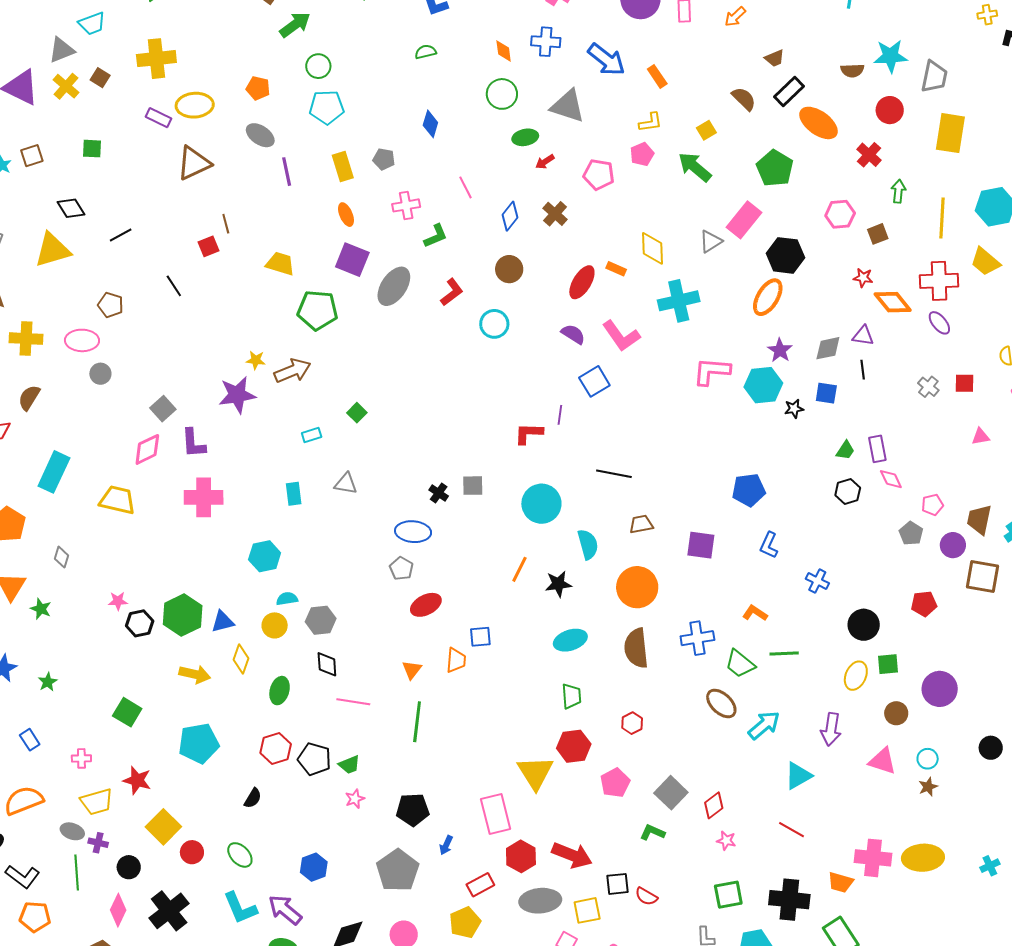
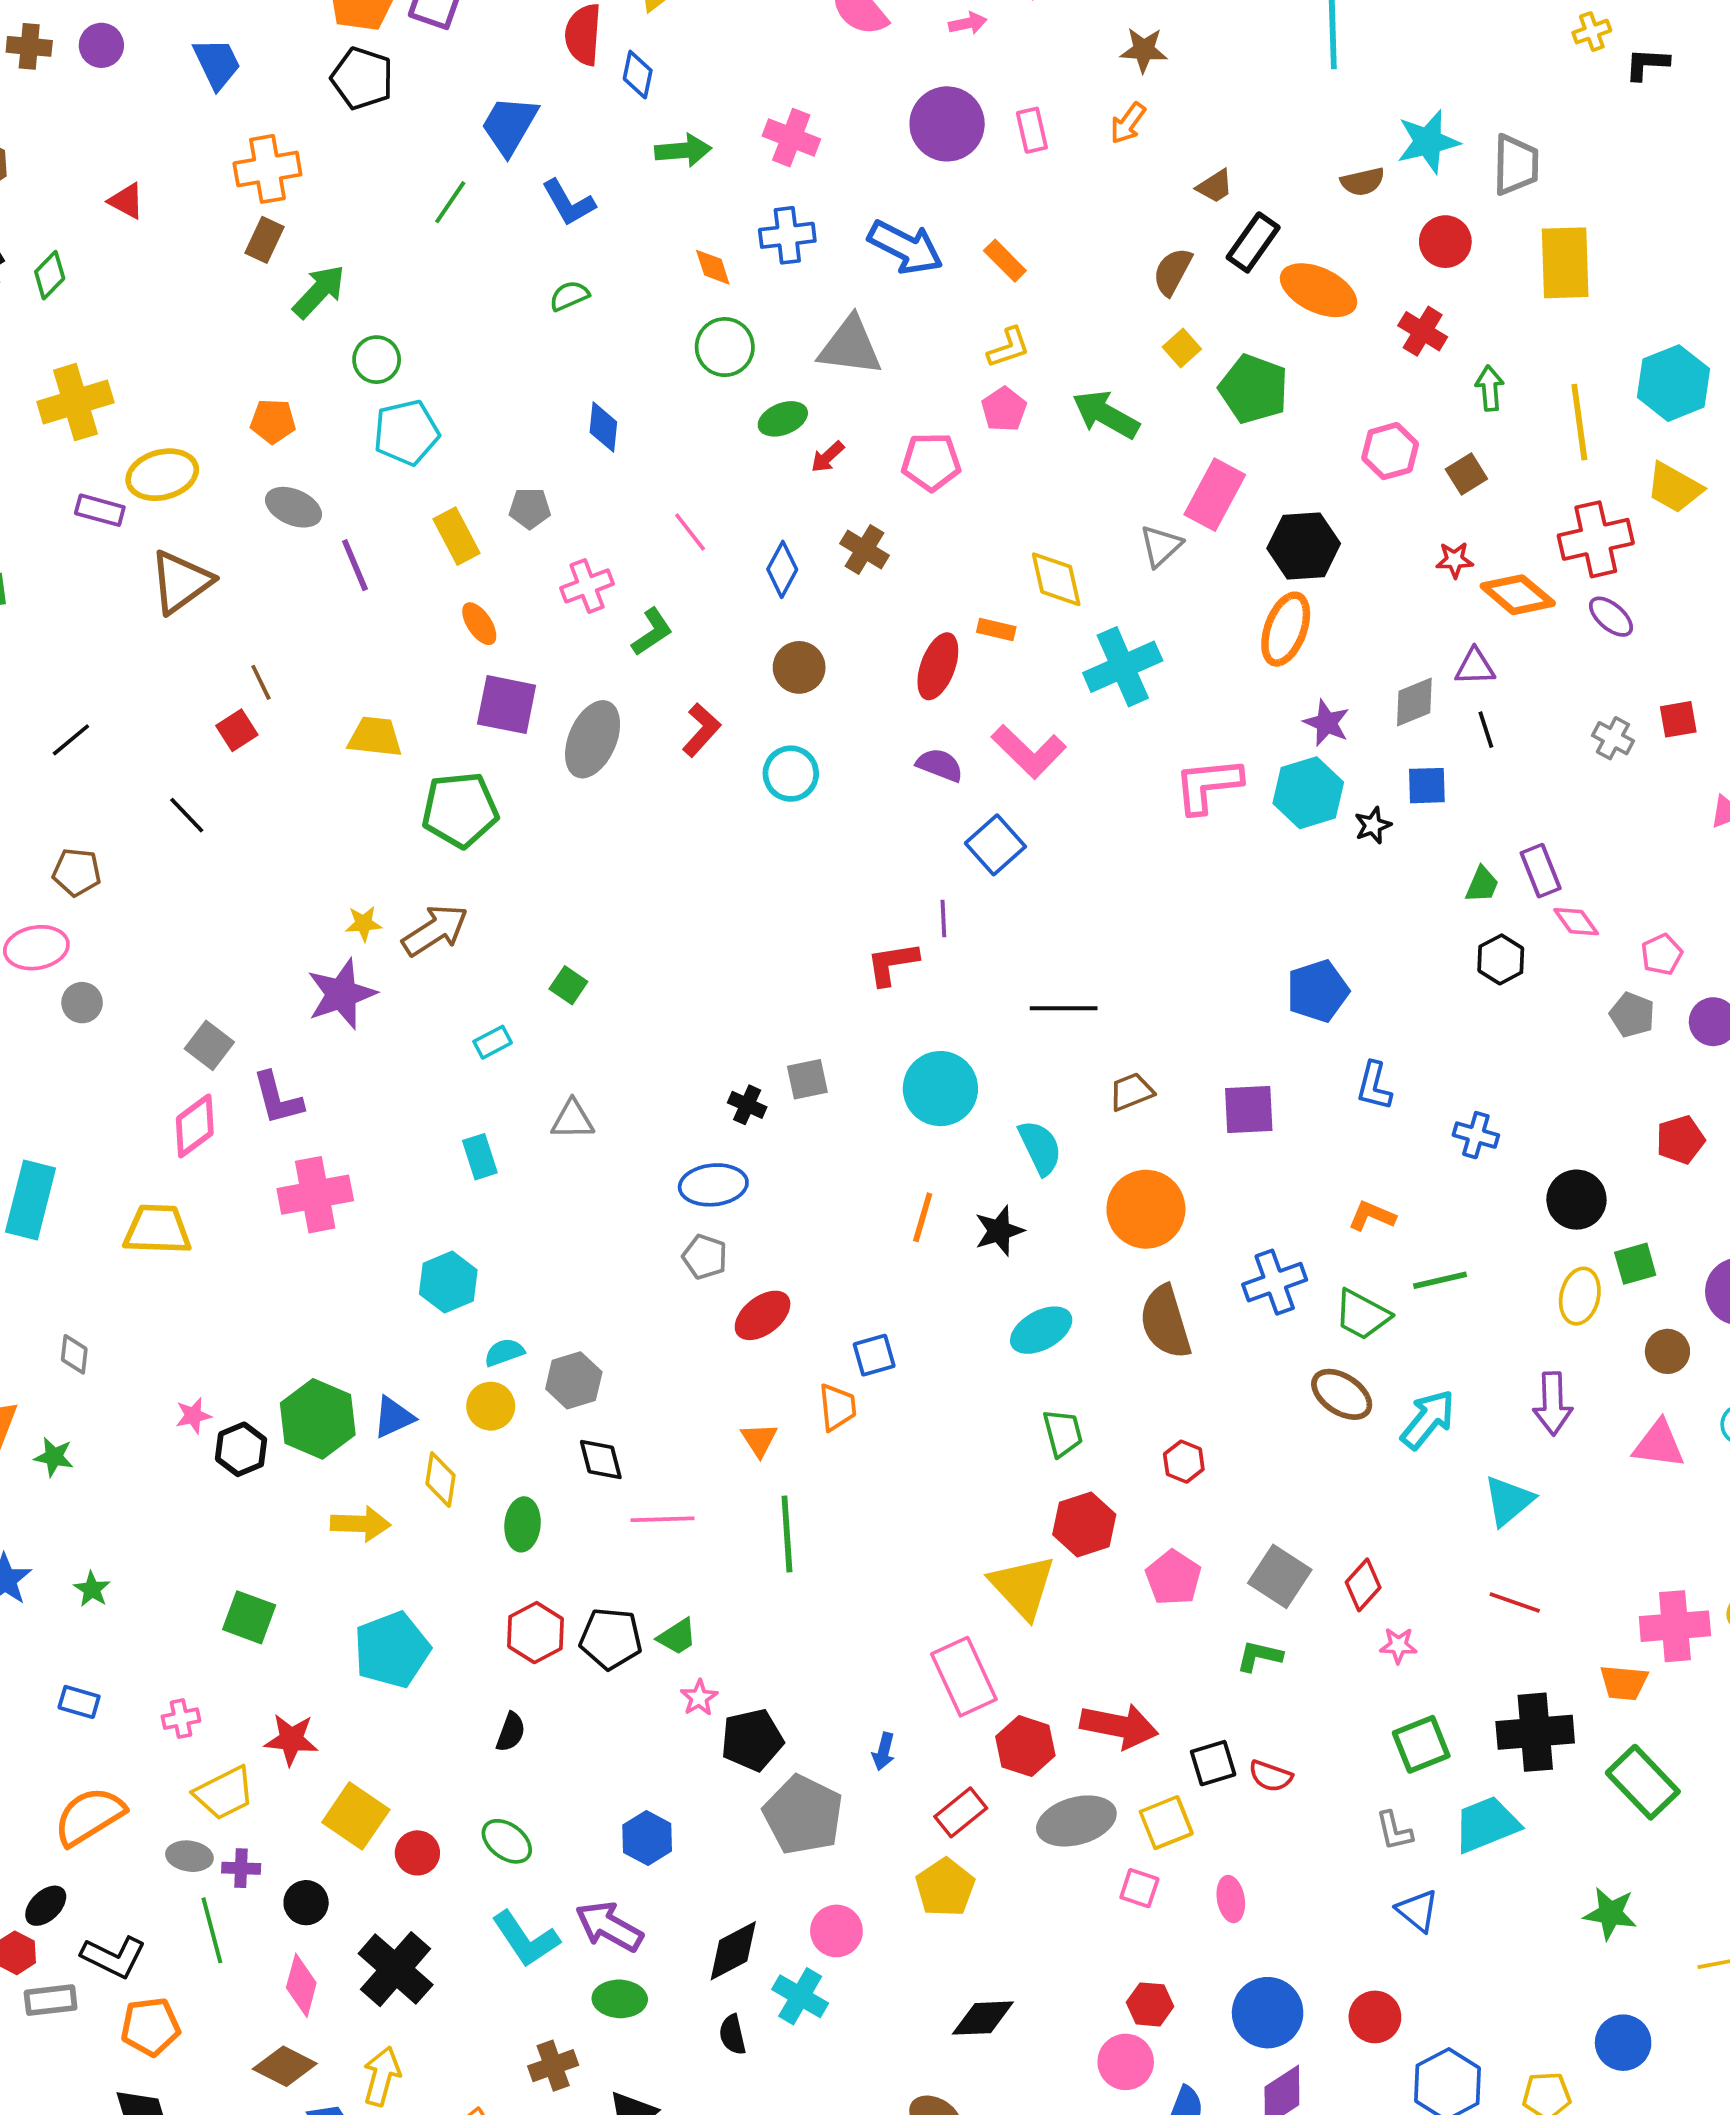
brown semicircle: (744, 99) -> (1172, 272), turned -96
yellow square: (706, 130) -> (1182, 348), moved
blue rectangle: (30, 740) -> (79, 1702), turned -30
black pentagon: (413, 810) -> (752, 1740), moved

